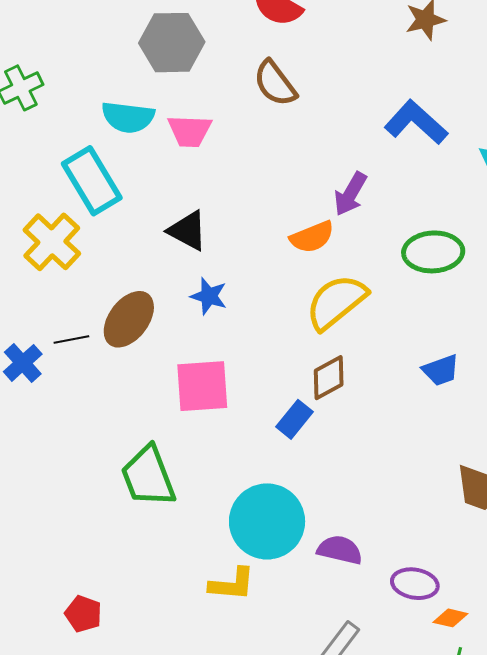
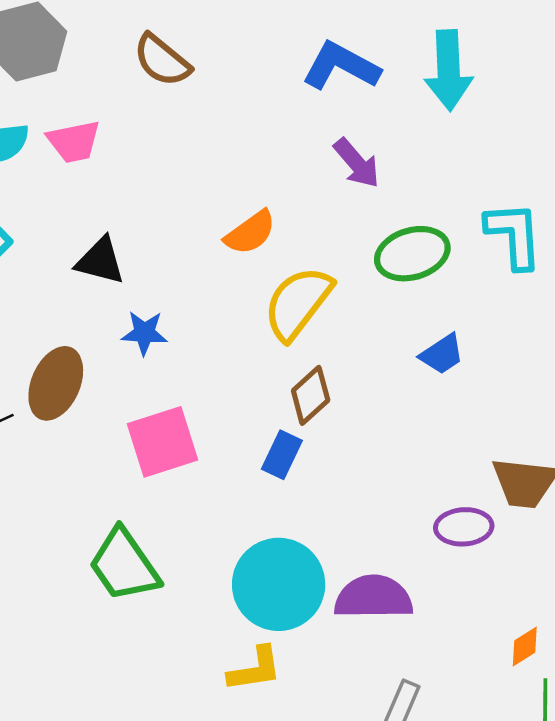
purple arrow: (350, 194) -> (357, 163), moved, turned -57
green ellipse: (433, 252) -> (412, 254), moved
purple semicircle: (340, 550) -> (373, 597), size x1.4
purple ellipse: (415, 584) -> (464, 527), moved
orange diamond: (450, 618) -> (525, 646), turned -32

